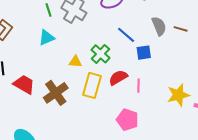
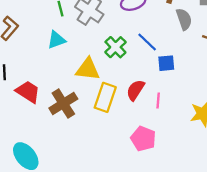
gray semicircle: (159, 26) -> (184, 19), moved
green cross: (101, 54) -> (115, 47), moved
yellow triangle: (75, 62) -> (88, 69), size x1.6
red semicircle: (118, 78) -> (135, 90), turned -30

